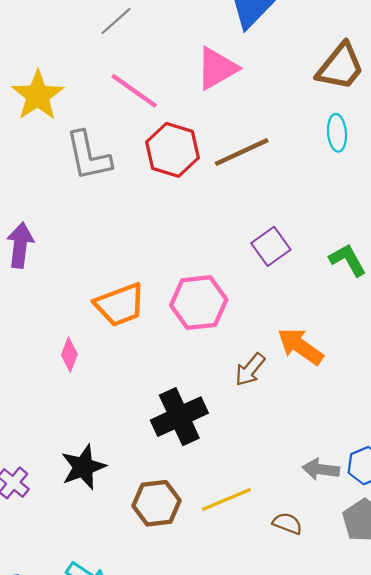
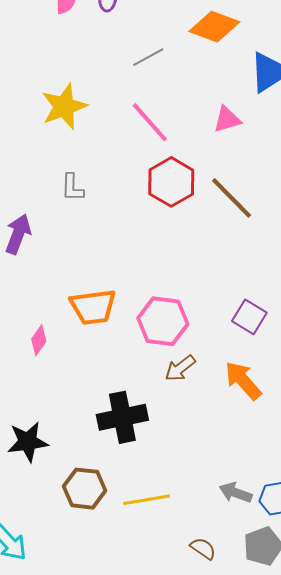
pink triangle: (217, 68) -> (227, 119), size x0.7
brown line: (242, 152) -> (232, 198), turned 57
gray L-shape: (88, 156) -> (72, 188), moved, size x0.6
purple square: (271, 246) -> (249, 317), moved, turned -36
brown arrow: (250, 370) -> (180, 368), moved
brown semicircle: (287, 523) -> (203, 548), moved

